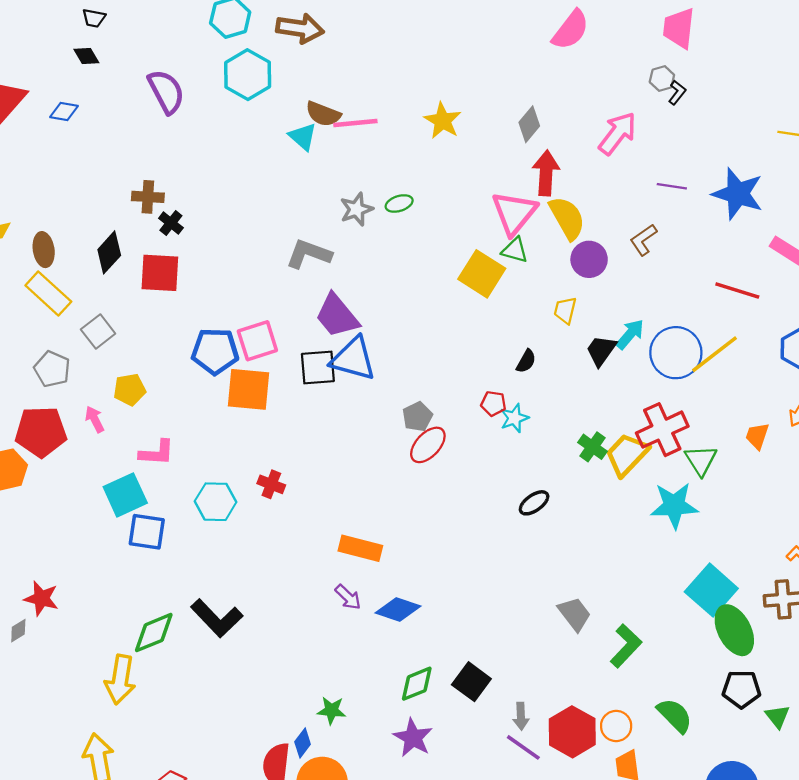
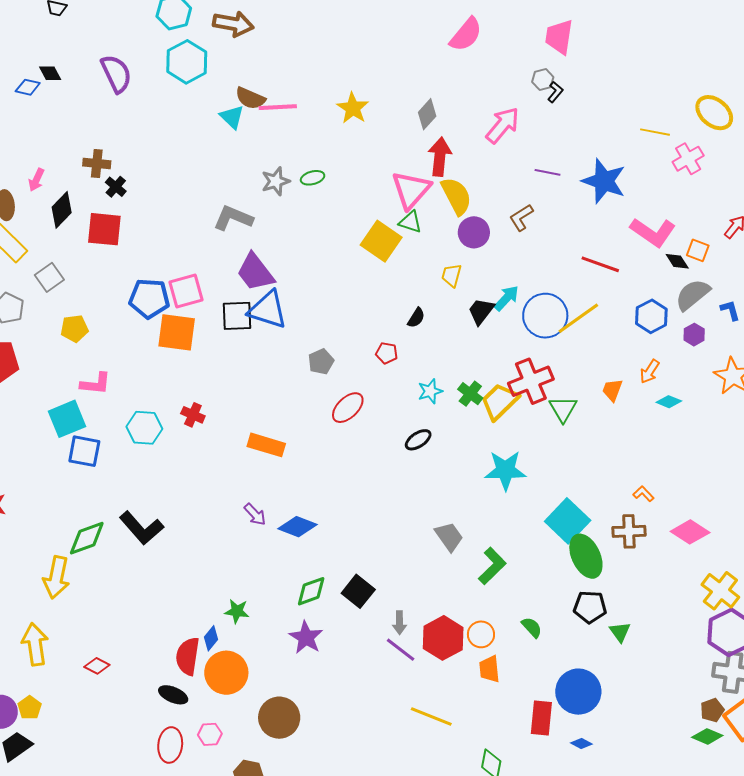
black diamond: (86, 56) -> (50, 73), moved
cyan star: (514, 418) -> (430, 391), moved
pink arrow: (95, 419) -> (36, 180), moved, turned -130
red ellipse: (428, 445) -> (348, 408), moved
cyan star: (674, 506) -> (505, 470), moved
orange rectangle: (360, 548) -> (266, 445), moved
green semicircle: (675, 715) -> (532, 627), size x0.7

